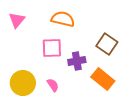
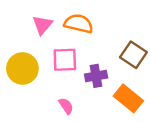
pink triangle: (17, 20) -> (42, 25), moved
yellow circle: (23, 83) -> (22, 68), moved

